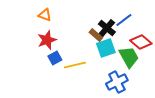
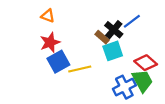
red diamond: (141, 42) -> (146, 63), moved
green trapezoid: (129, 57) -> (142, 81), moved
blue square: (55, 58) -> (58, 62), size x1.5

